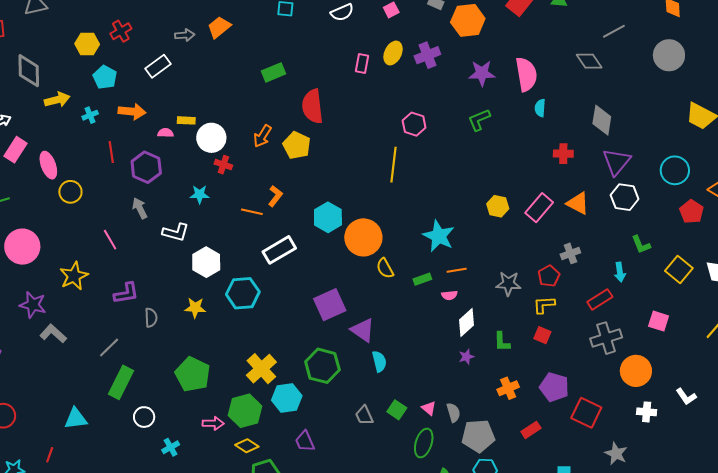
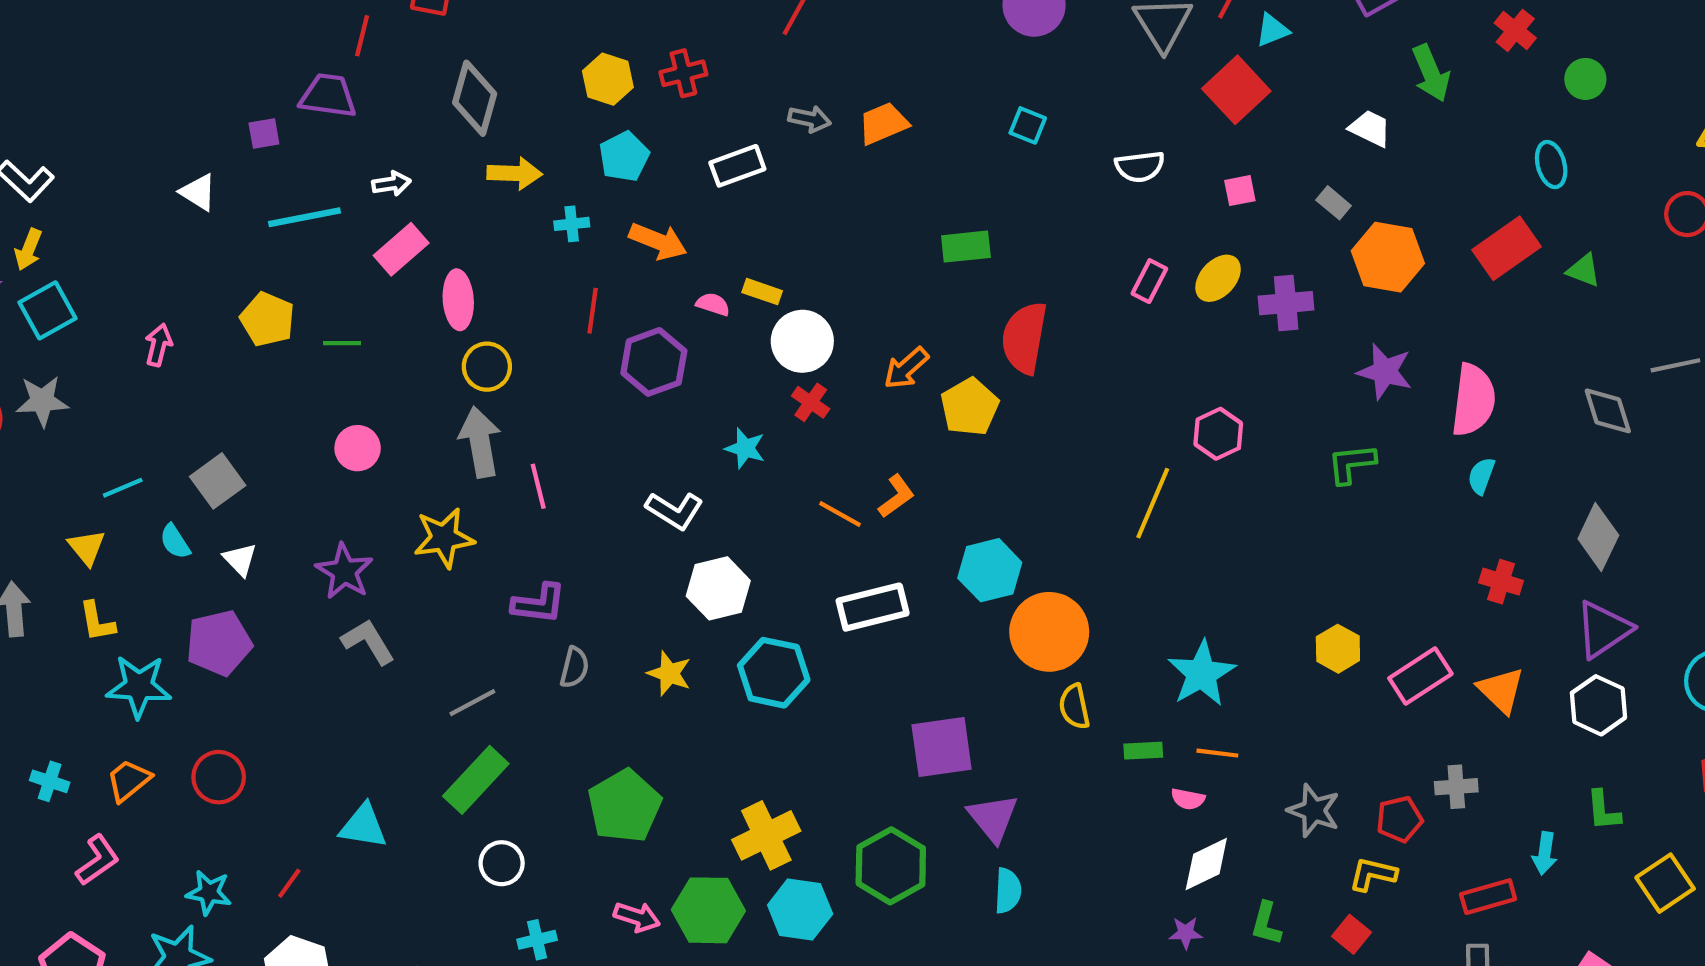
gray arrow: (140, 208) -> (480, 442), moved, size x1.5
pink circle: (22, 247) -> (358, 448), size x0.6

